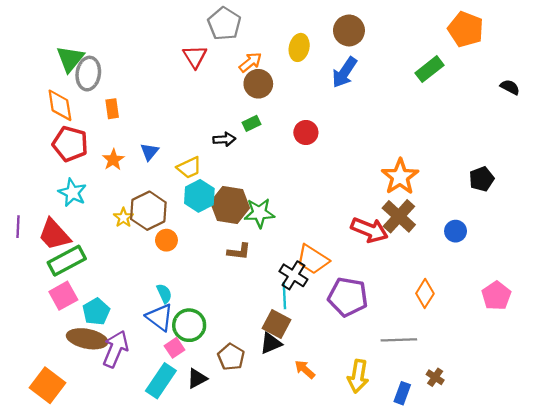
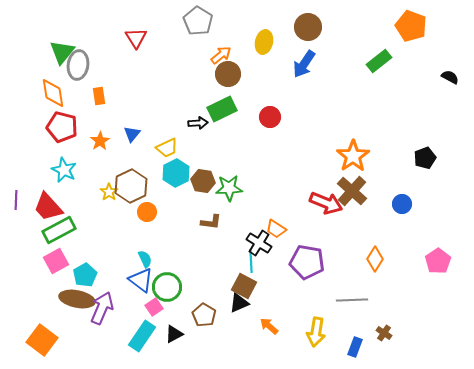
red triangle: (195, 57) -> (136, 38), moved
green rectangle: (251, 123) -> (222, 109), size x1.8
brown hexagon: (230, 205) -> (203, 181), size x0.7
orange trapezoid: (313, 259) -> (276, 229), size x0.7

